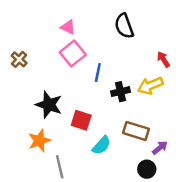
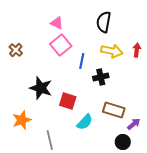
black semicircle: (124, 26) -> (104, 22), turned 30
red arrow: (163, 59) -> (137, 50), turned 40
yellow arrow: (150, 86) -> (112, 51), moved, turned -145
orange star: (39, 141) -> (22, 120), moved

